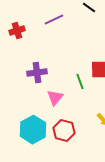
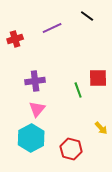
pink triangle: (55, 98) -> (37, 109), moved
red hexagon: (64, 131) -> (71, 149), moved

